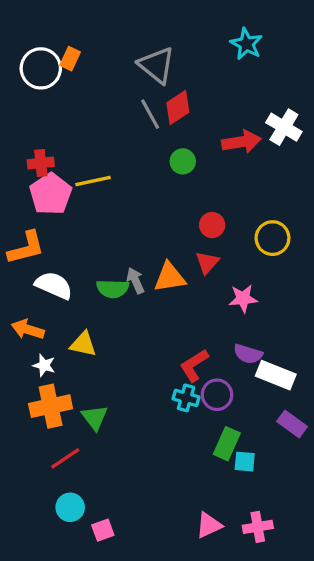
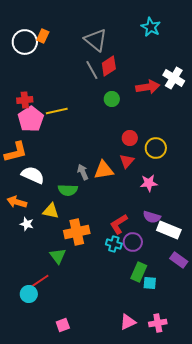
yellow circle: (272, 238) -> (156, 148), moved
green semicircle: (113, 289) -> (68, 190), moved
orange cross: (51, 406) -> (77, 232), moved
cyan circle: (70, 507) -> (29, 294), moved

